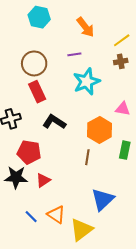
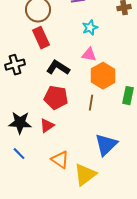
cyan star: (86, 82) -> (90, 28), size x0.6
pink triangle: (123, 109) -> (89, 55), moved
red pentagon: (29, 152) -> (56, 98), moved
blue line: (31, 217) -> (19, 154), moved

